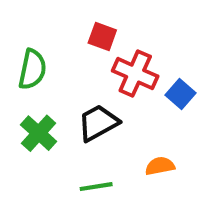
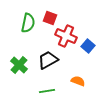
green semicircle: (32, 69) -> (28, 23), moved
orange semicircle: (160, 166) -> (78, 81), turned 32

